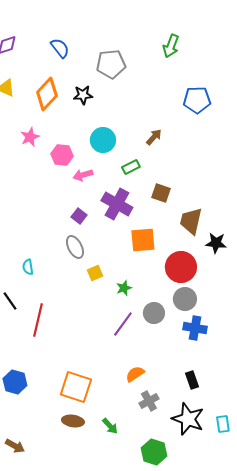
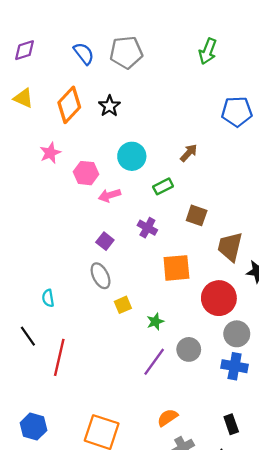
gray pentagon: (111, 64) -> (126, 52), moved
black star: (83, 95) -> (109, 106), turned -30
purple cross: (117, 204) -> (147, 228), size x0.6
gray circle: (185, 299) -> (237, 334), moved

